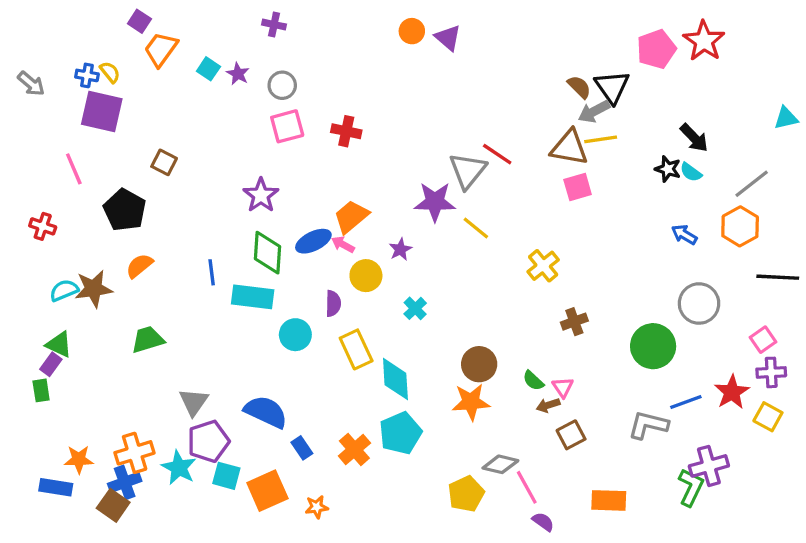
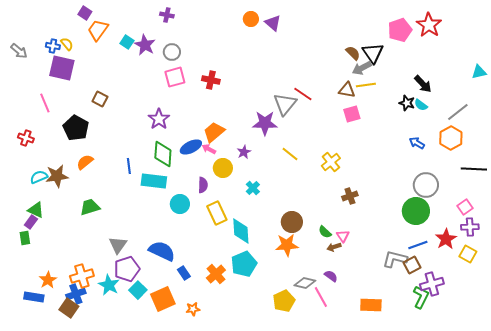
purple star: (238, 74) -> (145, 45), size x1.5
brown triangle: (569, 148) -> (347, 90), size x0.7
yellow line: (476, 228) -> (290, 154), moved
green circle: (653, 346) -> (416, 211), moved
brown square: (571, 435) -> (412, 265), moved
orange star: (79, 459) -> (48, 280), turned -30
cyan square: (226, 476) -> (138, 290), turned 30
purple semicircle: (543, 522) -> (331, 276), moved

